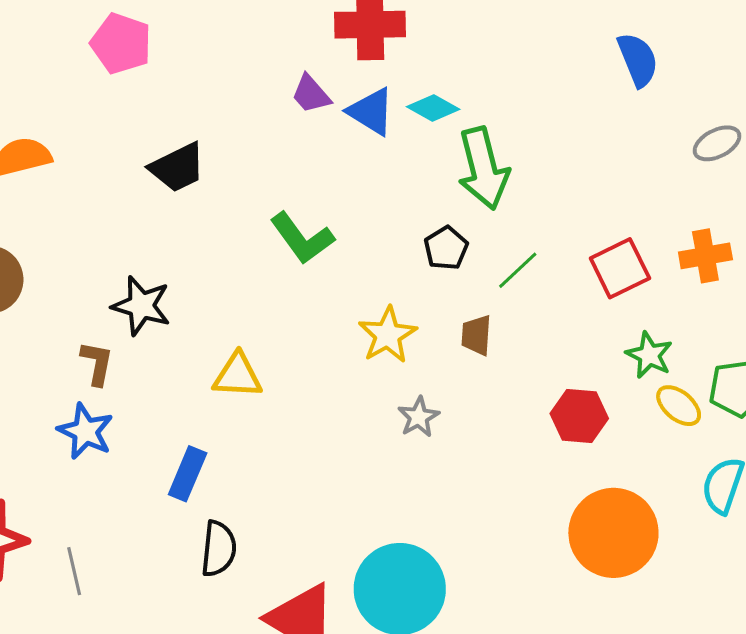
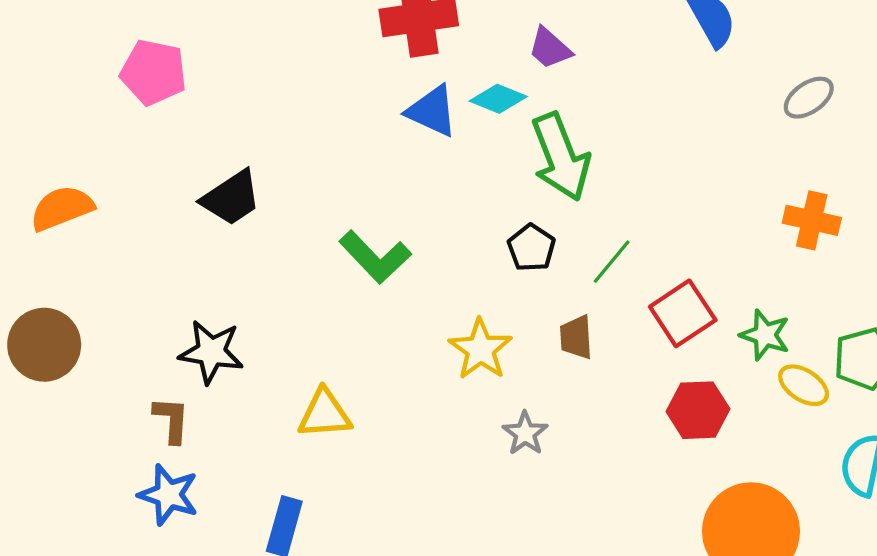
purple trapezoid: (311, 94) -> (550, 48), moved
orange cross: (705, 256) -> (812, 220), turned 30
red square: (620, 268) -> (683, 313), moved

